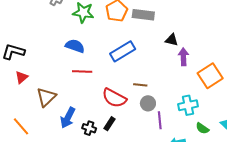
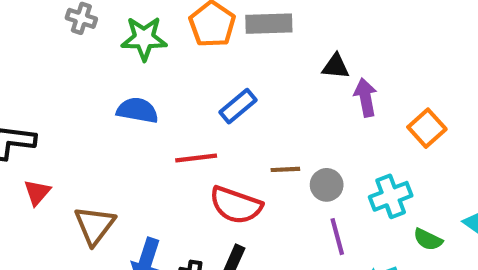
blue rectangle: (123, 51) -> (238, 106), size x0.7
red line: (82, 72) -> (196, 158), moved
orange square: (210, 76) -> (427, 128), size x0.7
gray circle: (148, 103) -> (327, 185), moved

